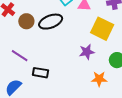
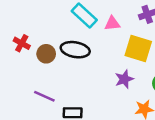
black ellipse: (51, 22) -> (75, 50), turned 40

